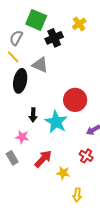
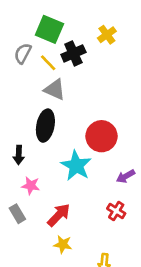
yellow line: (13, 57) -> (48, 63), moved
black ellipse: (20, 81) -> (45, 126), moved
black arrow: (33, 115) -> (19, 155), moved
yellow star: (63, 173) -> (63, 244), moved

